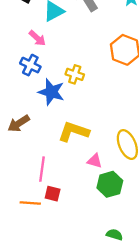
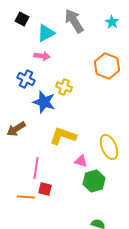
pink arrow: (37, 38) -> (42, 56), moved, turned -35

